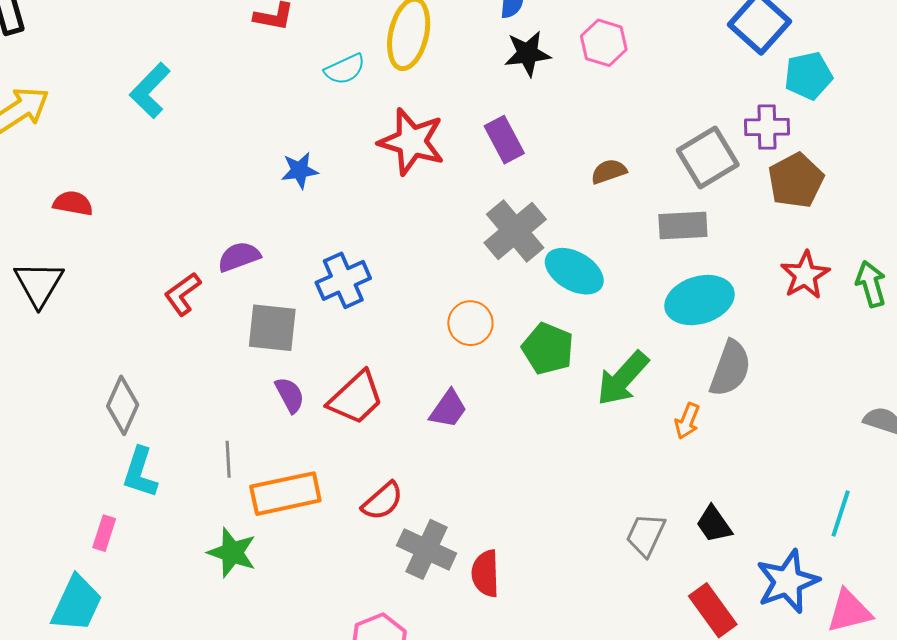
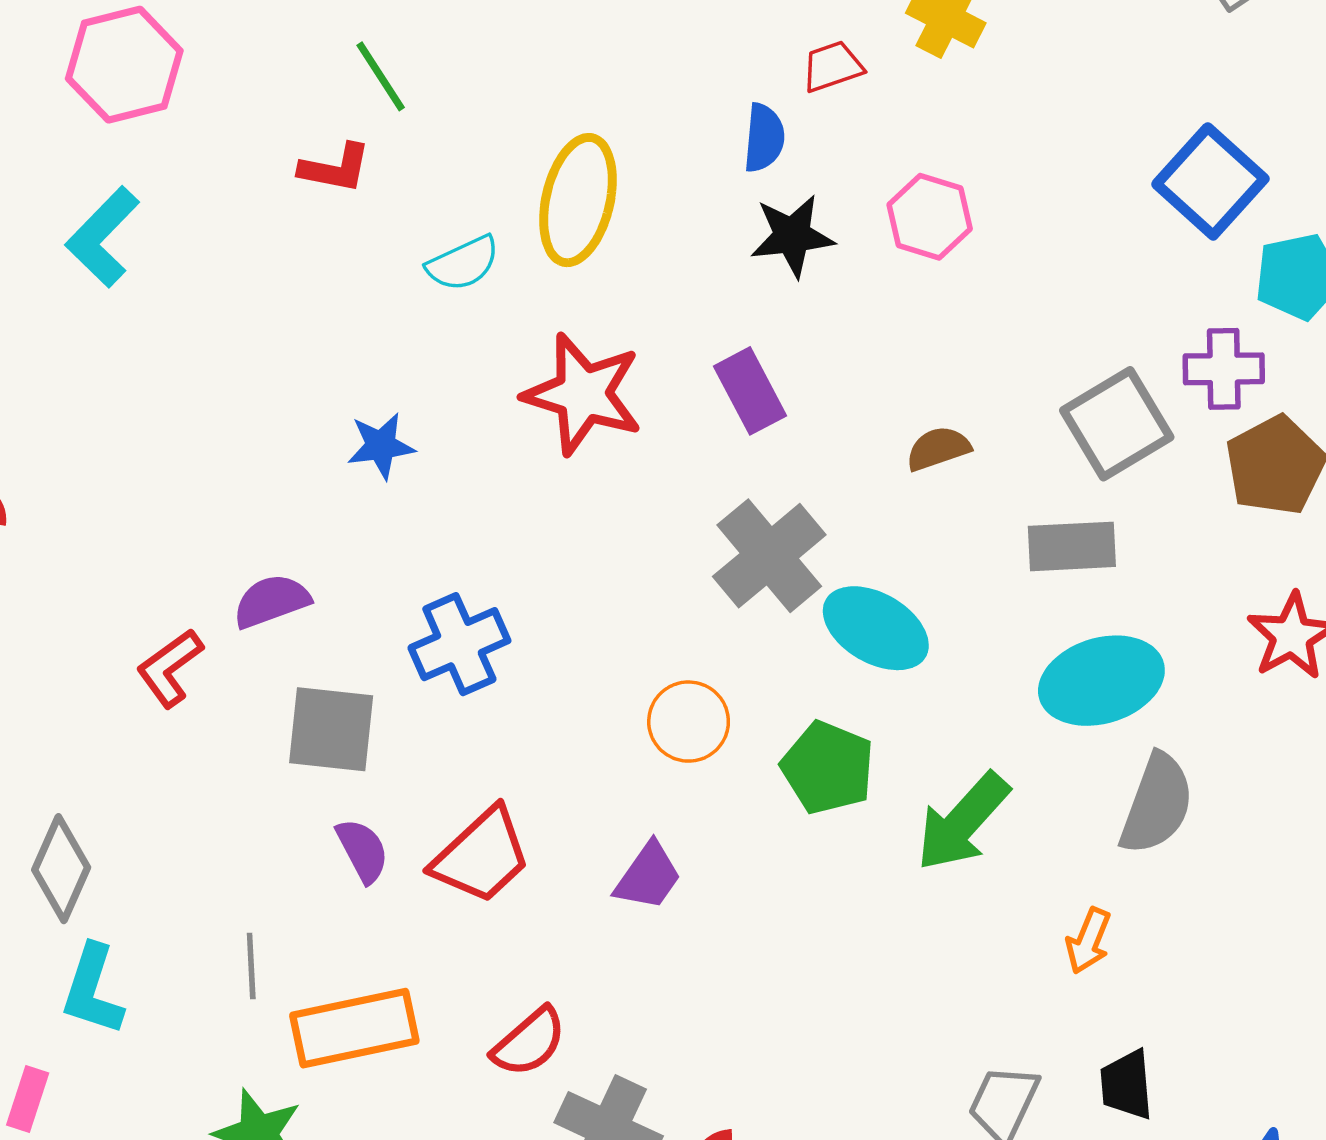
cyan L-shape: (150, 90) -> (103, 237), moved
orange arrow: (687, 421) -> (1088, 941), moved
black trapezoid: (714, 524) -> (1127, 1085), turned 30

